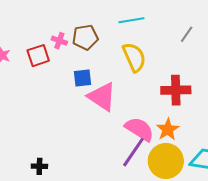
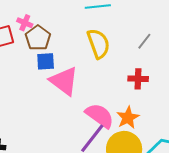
gray line: (187, 34) -> (144, 41), moved
brown pentagon: (85, 37) -> (38, 38), moved, turned -30
red cross: (176, 90) -> (138, 79), size x0.7

